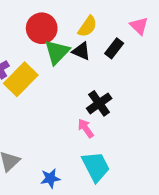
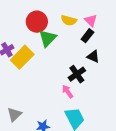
yellow semicircle: (87, 26) -> (69, 20), turned 70
pink triangle: (139, 26) -> (91, 21), moved
black triangle: (81, 51) -> (93, 56), moved

